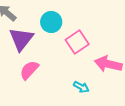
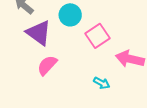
purple triangle: (21, 39) -> (39, 33), turned -32

